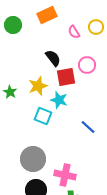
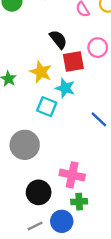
yellow star: (38, 86) -> (41, 72), turned -30
gray circle: (33, 159) -> (25, 145), moved

